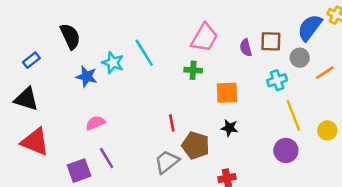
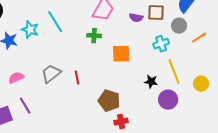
purple semicircle: (246, 48) -> (136, 18), turned -64
black star: (229, 128) -> (151, 82), moved
brown pentagon: (196, 145) -> (109, 101), moved
gray trapezoid: (167, 162) -> (51, 74), moved

